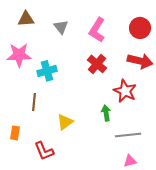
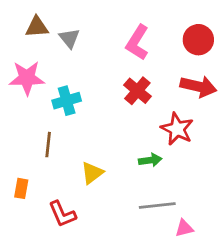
gray triangle: (61, 27) -> (69, 38), moved
green arrow: (106, 113) -> (150, 160), turned 91
gray line: (128, 135) -> (157, 205), moved

